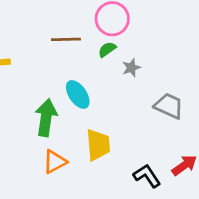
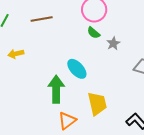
brown line: (66, 39) -> (42, 19), moved
green semicircle: (107, 49) -> (94, 33), turned -96

